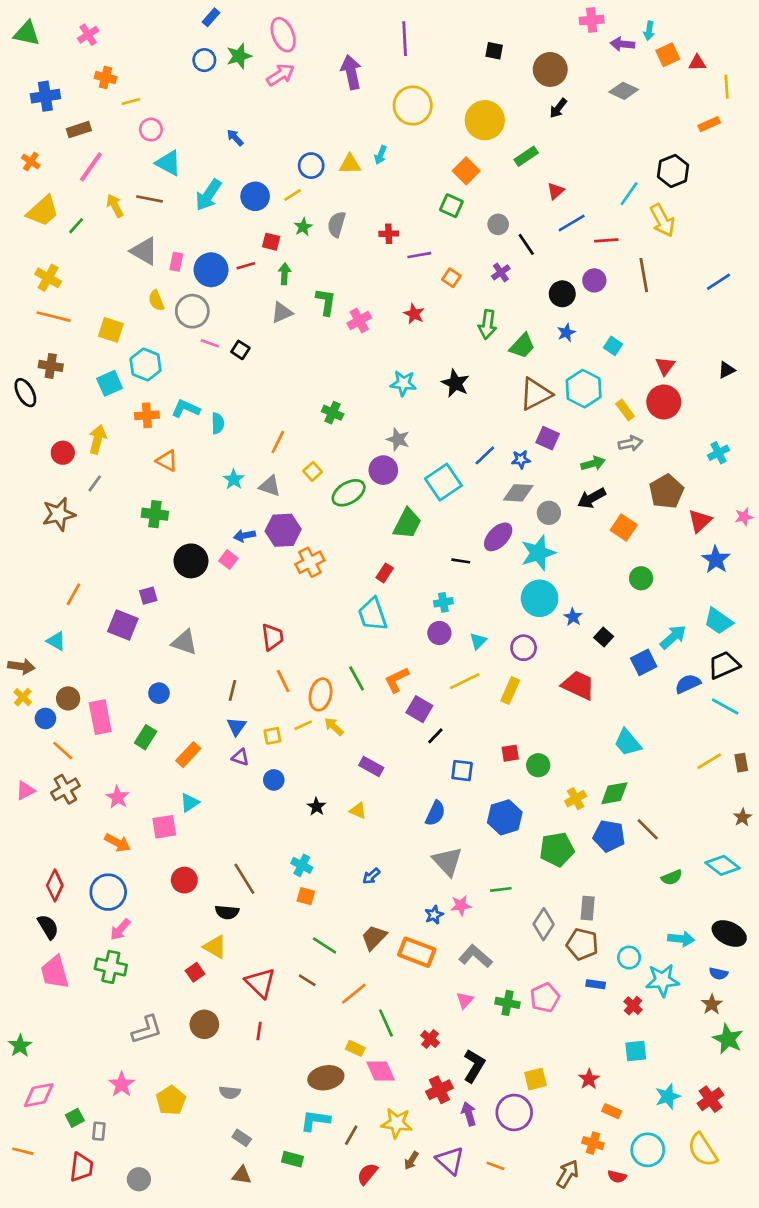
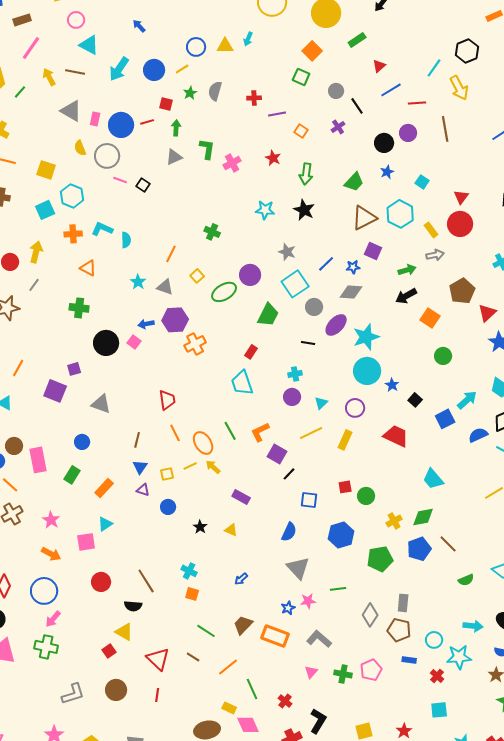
green arrow: (487, 325) -> (306, 174), moved
gray star: (398, 439) -> (287, 252), moved
gray circle: (549, 513) -> (314, 307), moved
orange ellipse: (321, 694) -> (203, 443), turned -45
blue pentagon: (609, 836) -> (419, 549), turned -30

